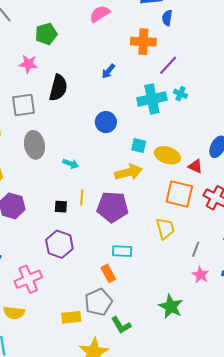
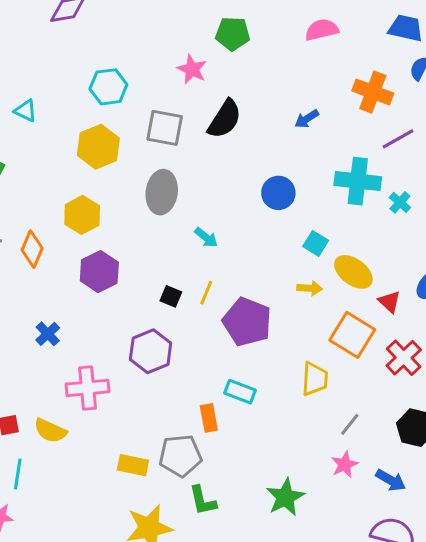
cyan cross: (180, 94) -> (400, 202), moved
yellow arrow: (129, 172) -> (310, 288), moved, size x0.6

